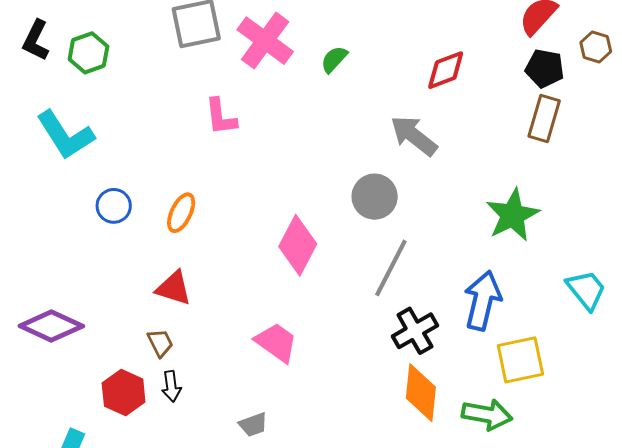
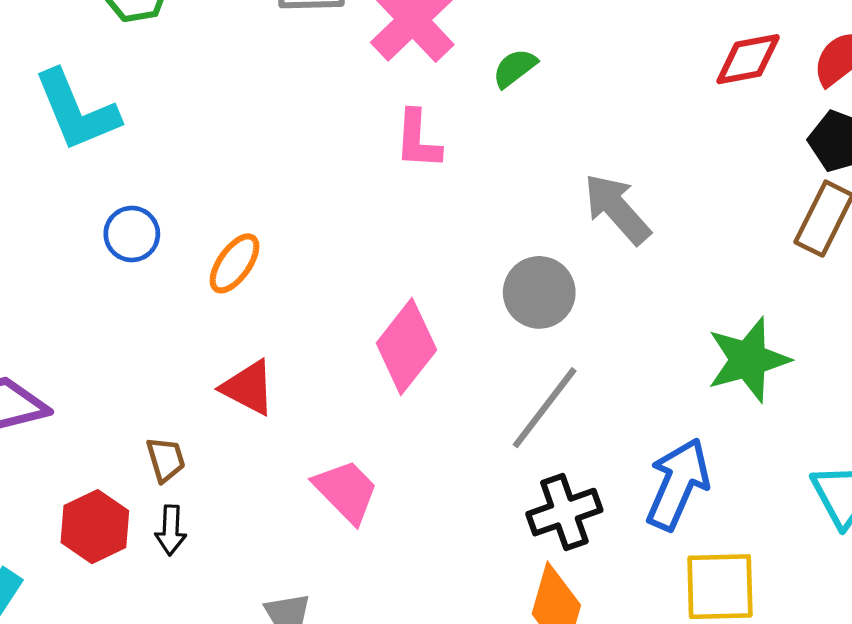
red diamond: (446, 70) -> (748, 59), moved
pink L-shape: (221, 117) -> (418, 140), moved
red triangle: (174, 288) -> (248, 388), moved

